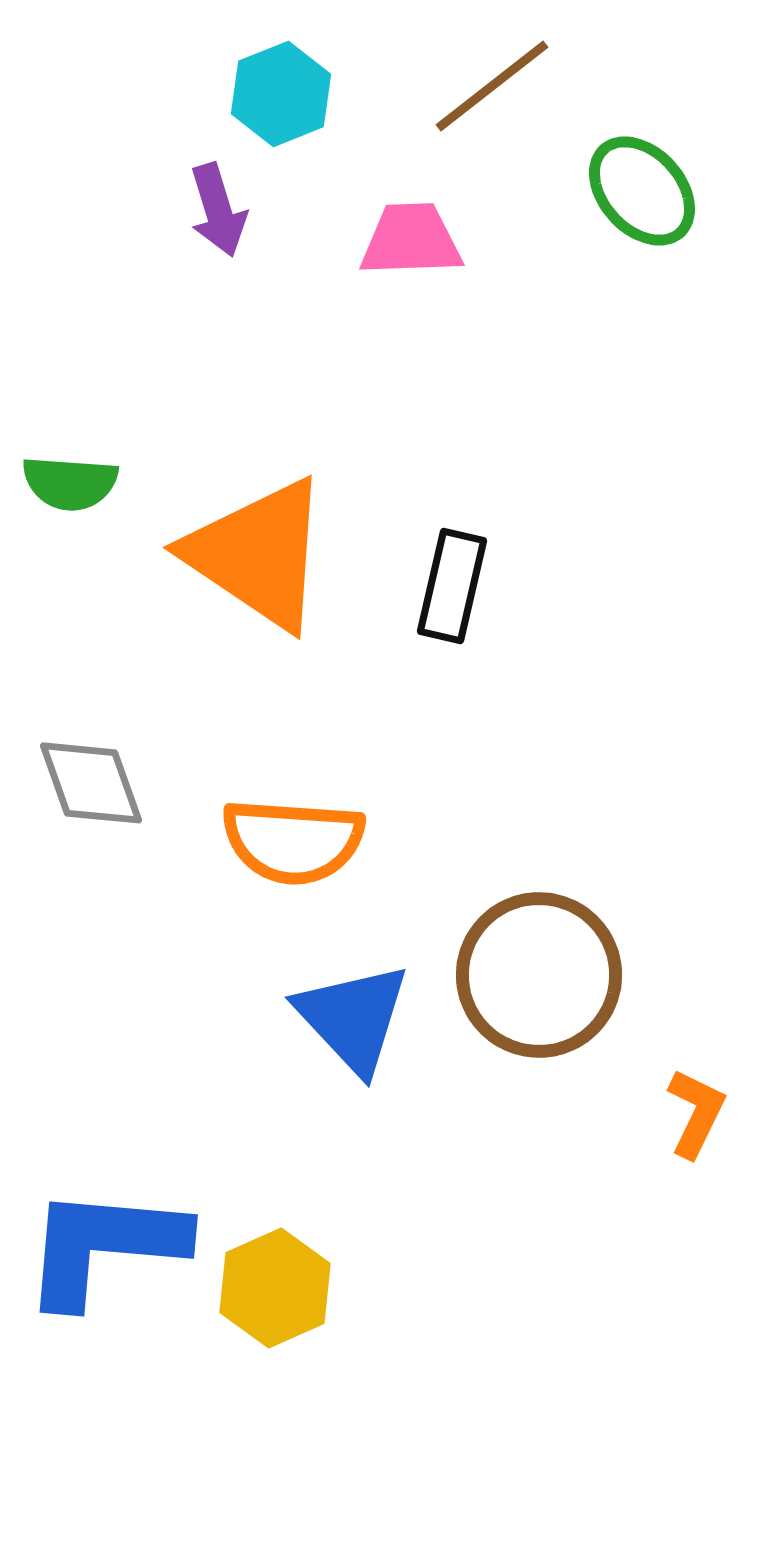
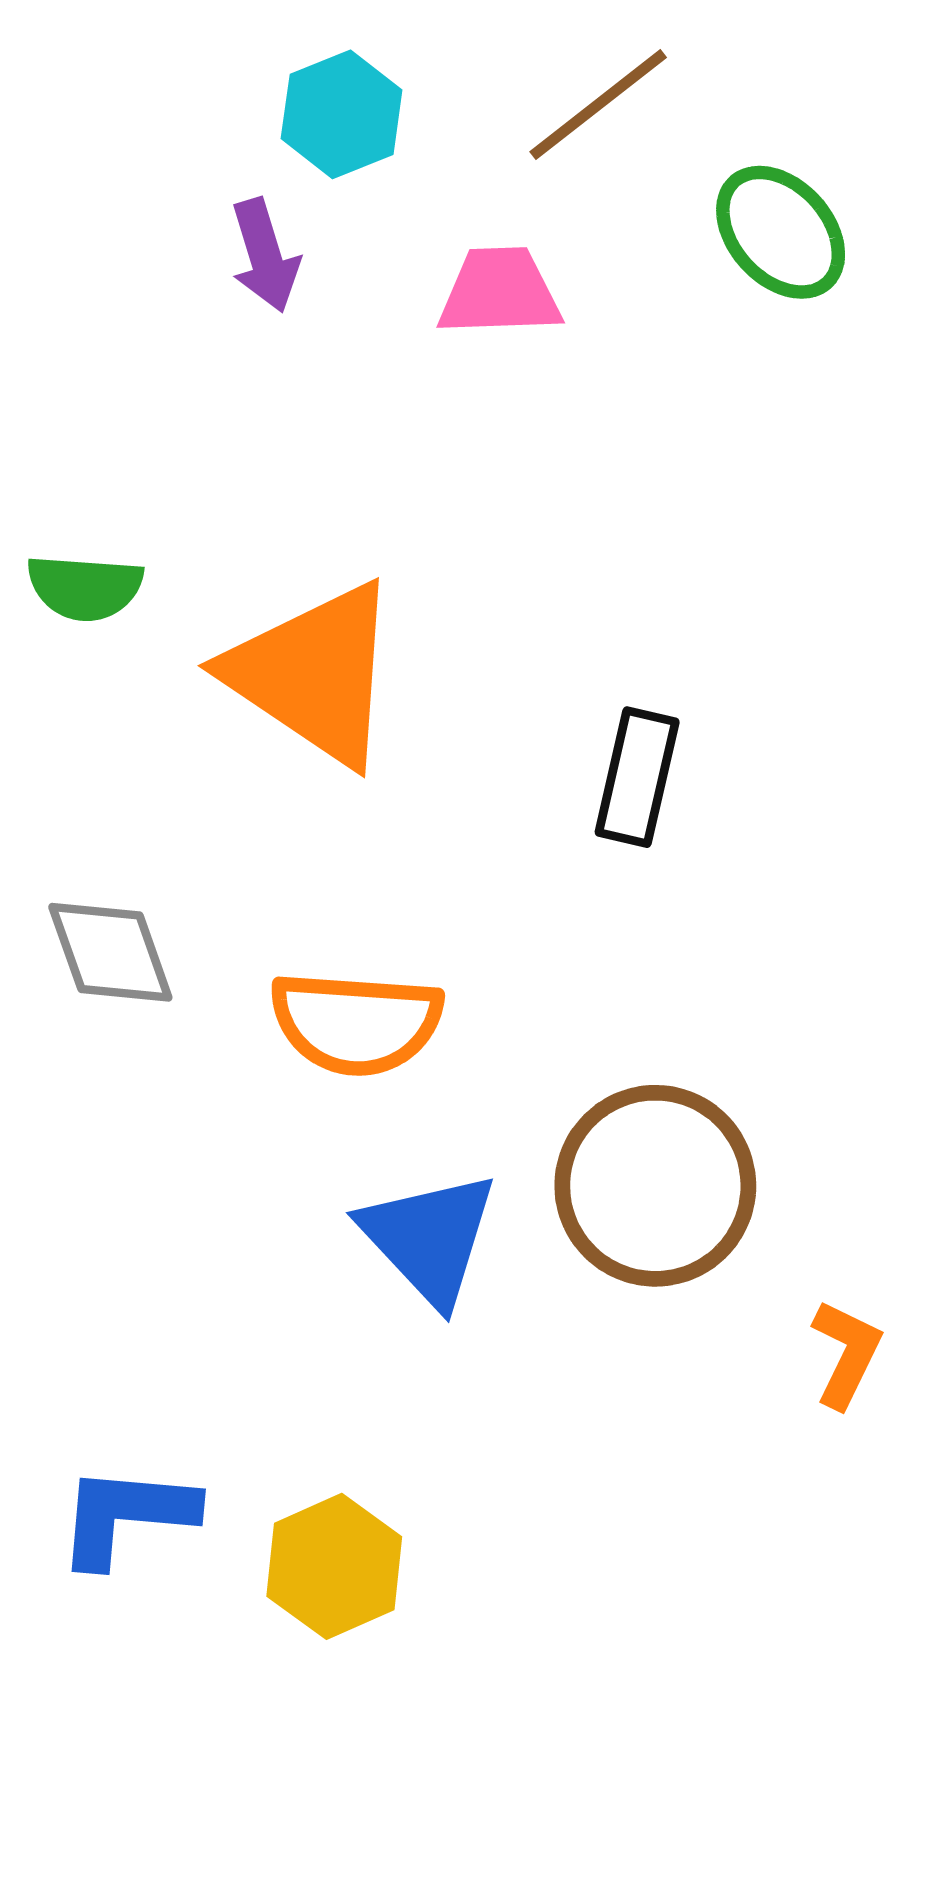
black rectangle: (452, 586) -> (637, 777), moved
blue L-shape: (104, 1246) -> (126, 1515), size x0.7

